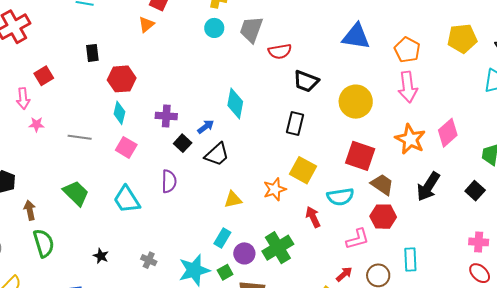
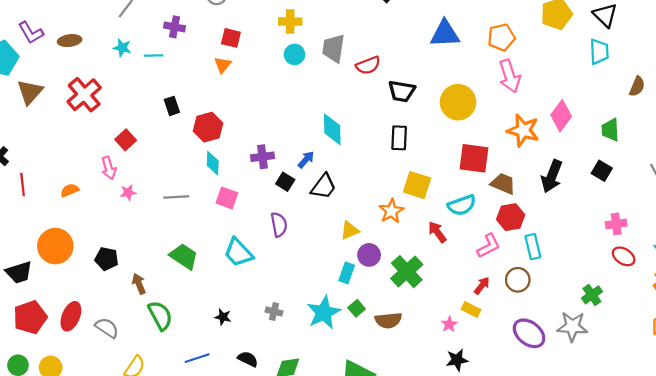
orange pentagon: (407, 50) -> (501, 37), turned -30
purple circle: (244, 253) -> (369, 255), moved
cyan rectangle: (410, 259) -> (533, 247), moved

